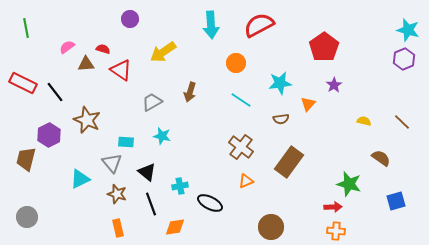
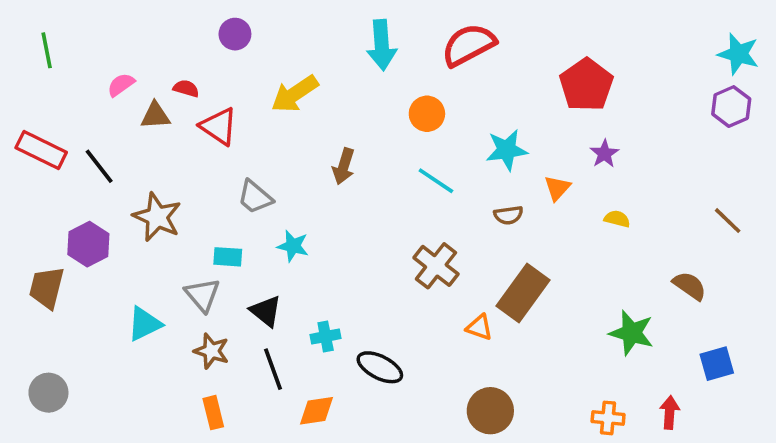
gray trapezoid: (152, 102) -> (255, 197), moved, turned -110
yellow semicircle: (364, 121) -> (617, 219), moved
orange triangle: (246, 181) -> (479, 327), moved, turned 42
red arrow: (333, 207) -> (670, 413), moved, turned -84

